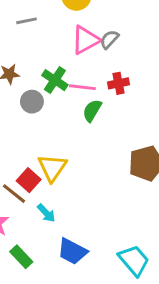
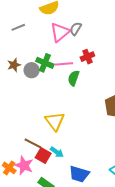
gray circle: (32, 102) -> (32, 70), moved
red square: (29, 180) -> (43, 155), moved

